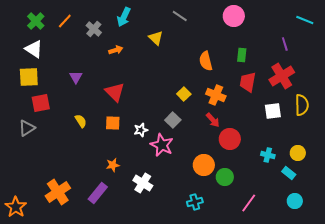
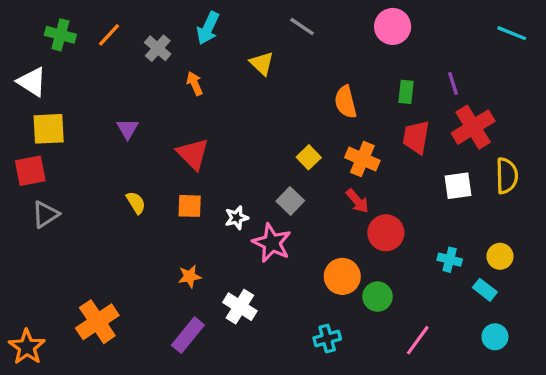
green cross: (36, 21) -> (60, 35), turned -30
purple line: (285, 44) -> (453, 83), moved
white triangle: (34, 49) -> (32, 82), moved
orange arrow: (116, 50) -> (195, 83), turned -96
red square: (41, 103) -> (30, 171), moved
purple rectangle: (98, 193) -> (188, 335), moved

